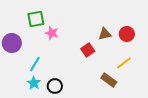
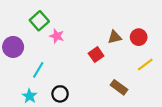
green square: (36, 19) -> (39, 21), turned -30
yellow line: (124, 63) -> (145, 64), moved
cyan star: (34, 83) -> (29, 96), moved

